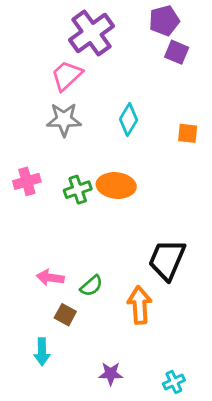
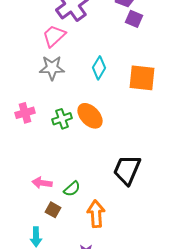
orange square: (188, 133) -> (142, 78), size x1.8
orange ellipse: (116, 185) -> (90, 116), turned 40
orange arrow: (140, 305) -> (96, 214), moved

